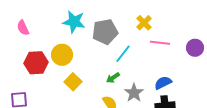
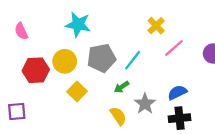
gray pentagon: (105, 32) -> (101, 58), moved
pink line: (160, 43) -> (174, 48), turned -48

